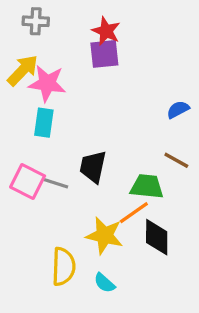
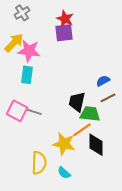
gray cross: (36, 21) -> (22, 13), turned -35
blue semicircle: (178, 110) -> (103, 81), moved
brown line: (176, 160) -> (108, 98), turned -56
black trapezoid: (93, 167) -> (77, 102), moved

